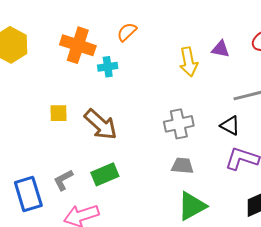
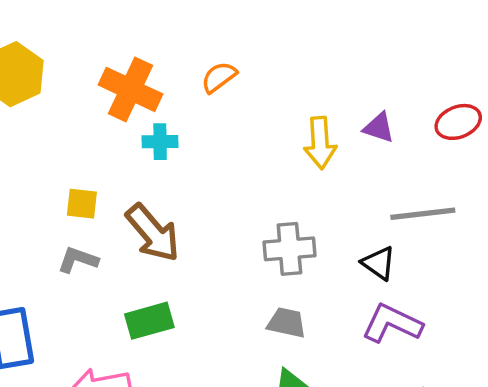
cyan cross: (108, 67) -> (160, 142), moved
gray L-shape: (63, 180) -> (78, 260), moved, turned 40

